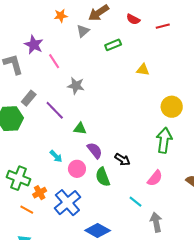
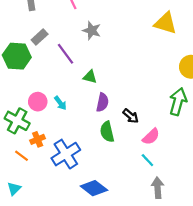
yellow triangle: (143, 70) -> (165, 23), size x1.6
purple semicircle: (95, 150) -> (102, 102), turned 42
pink circle: (77, 169) -> (38, 102), moved
pink semicircle: (155, 178) -> (151, 137), moved
cyan line: (136, 202) -> (147, 160), moved

